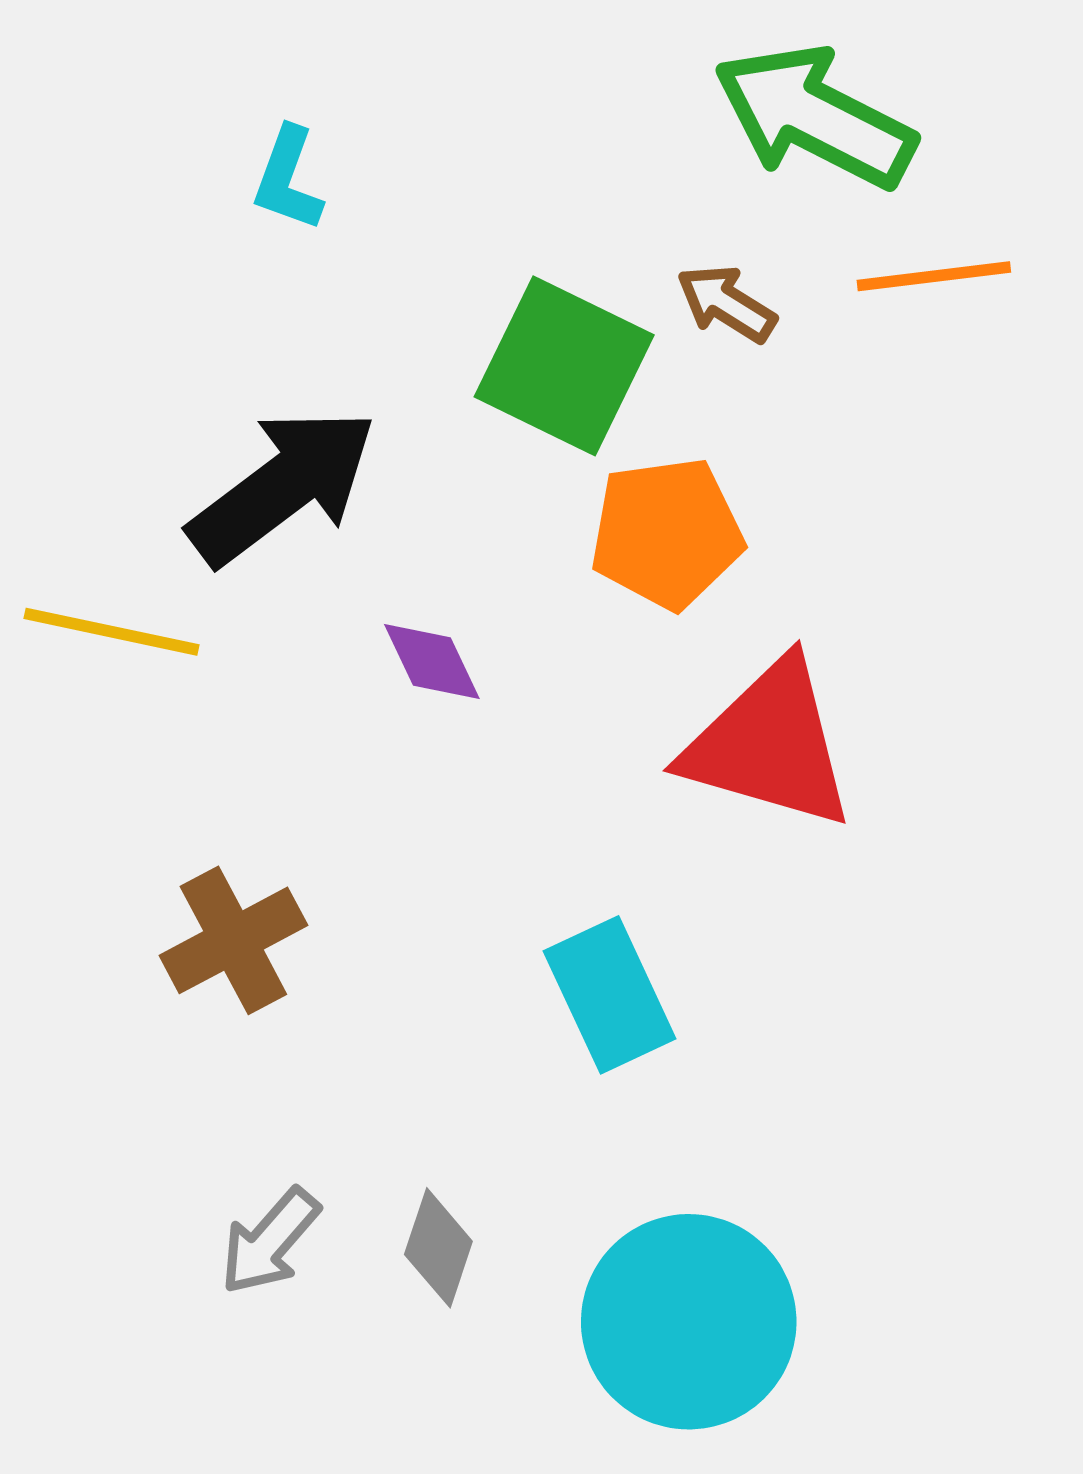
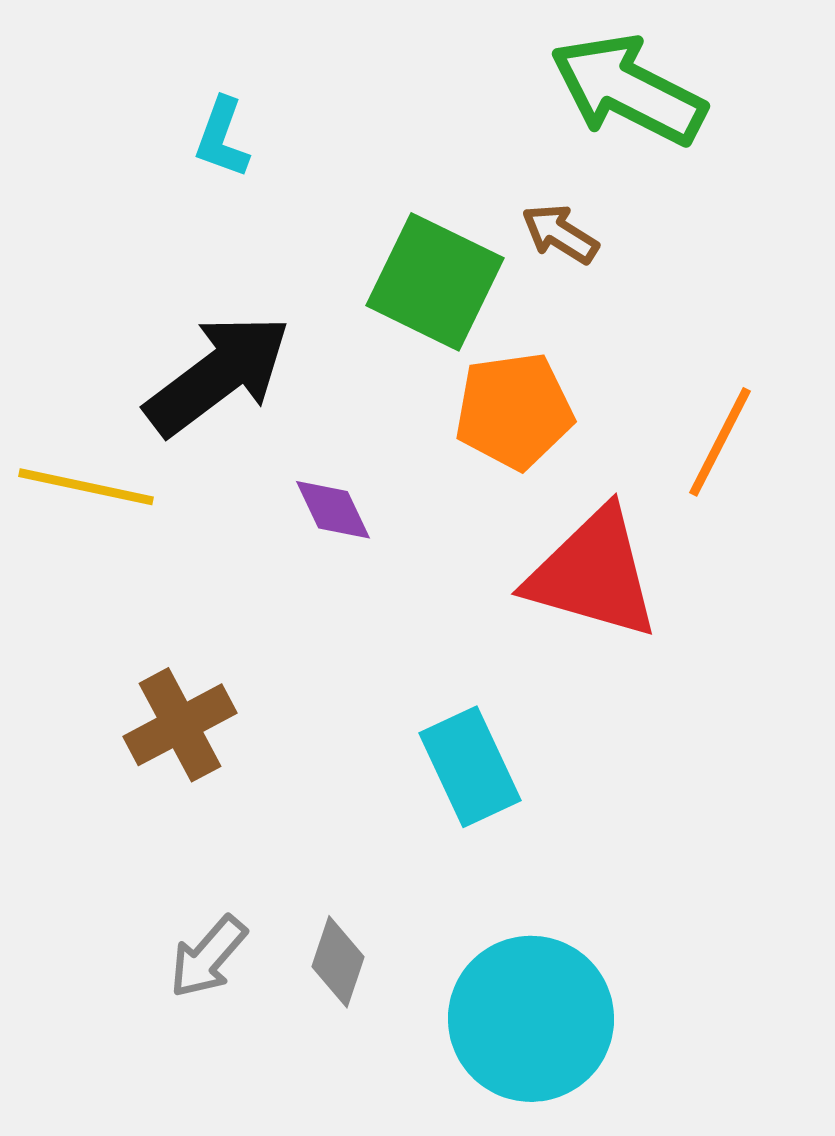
orange line: (934, 276) -> (720, 442), moved, turned -56

